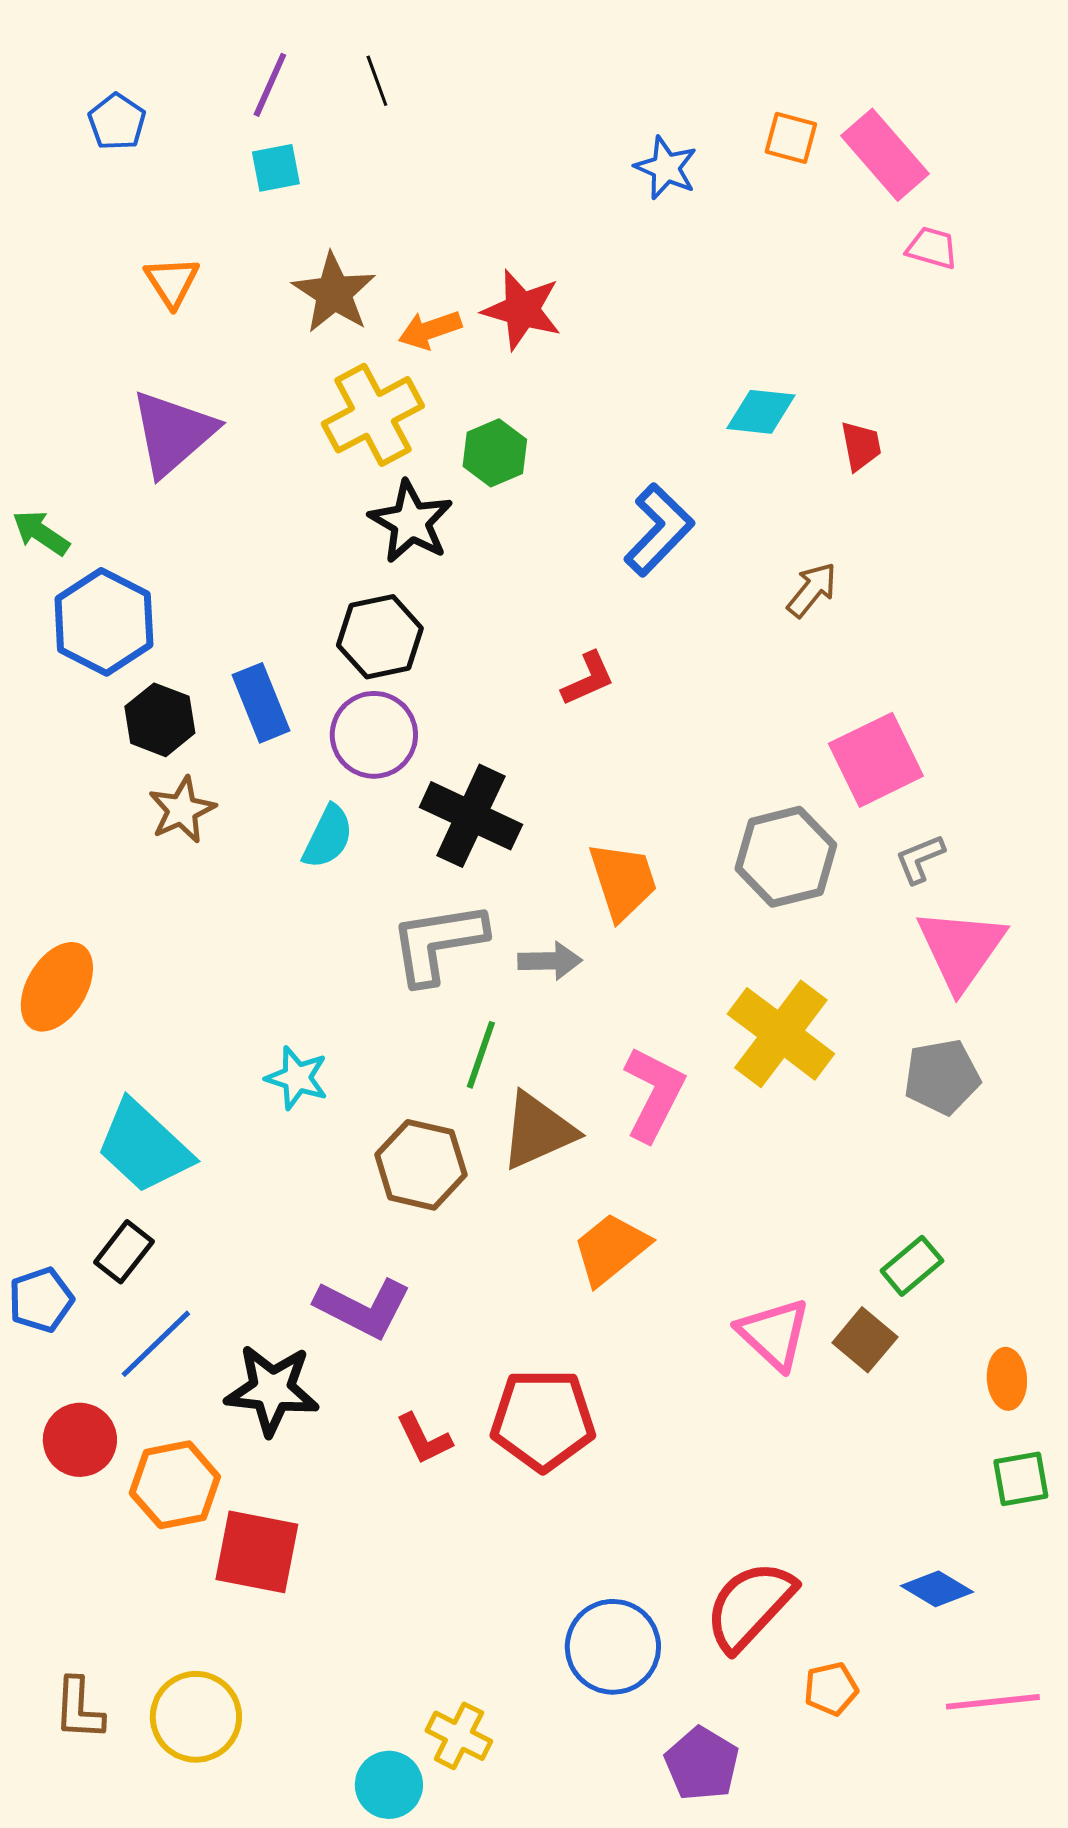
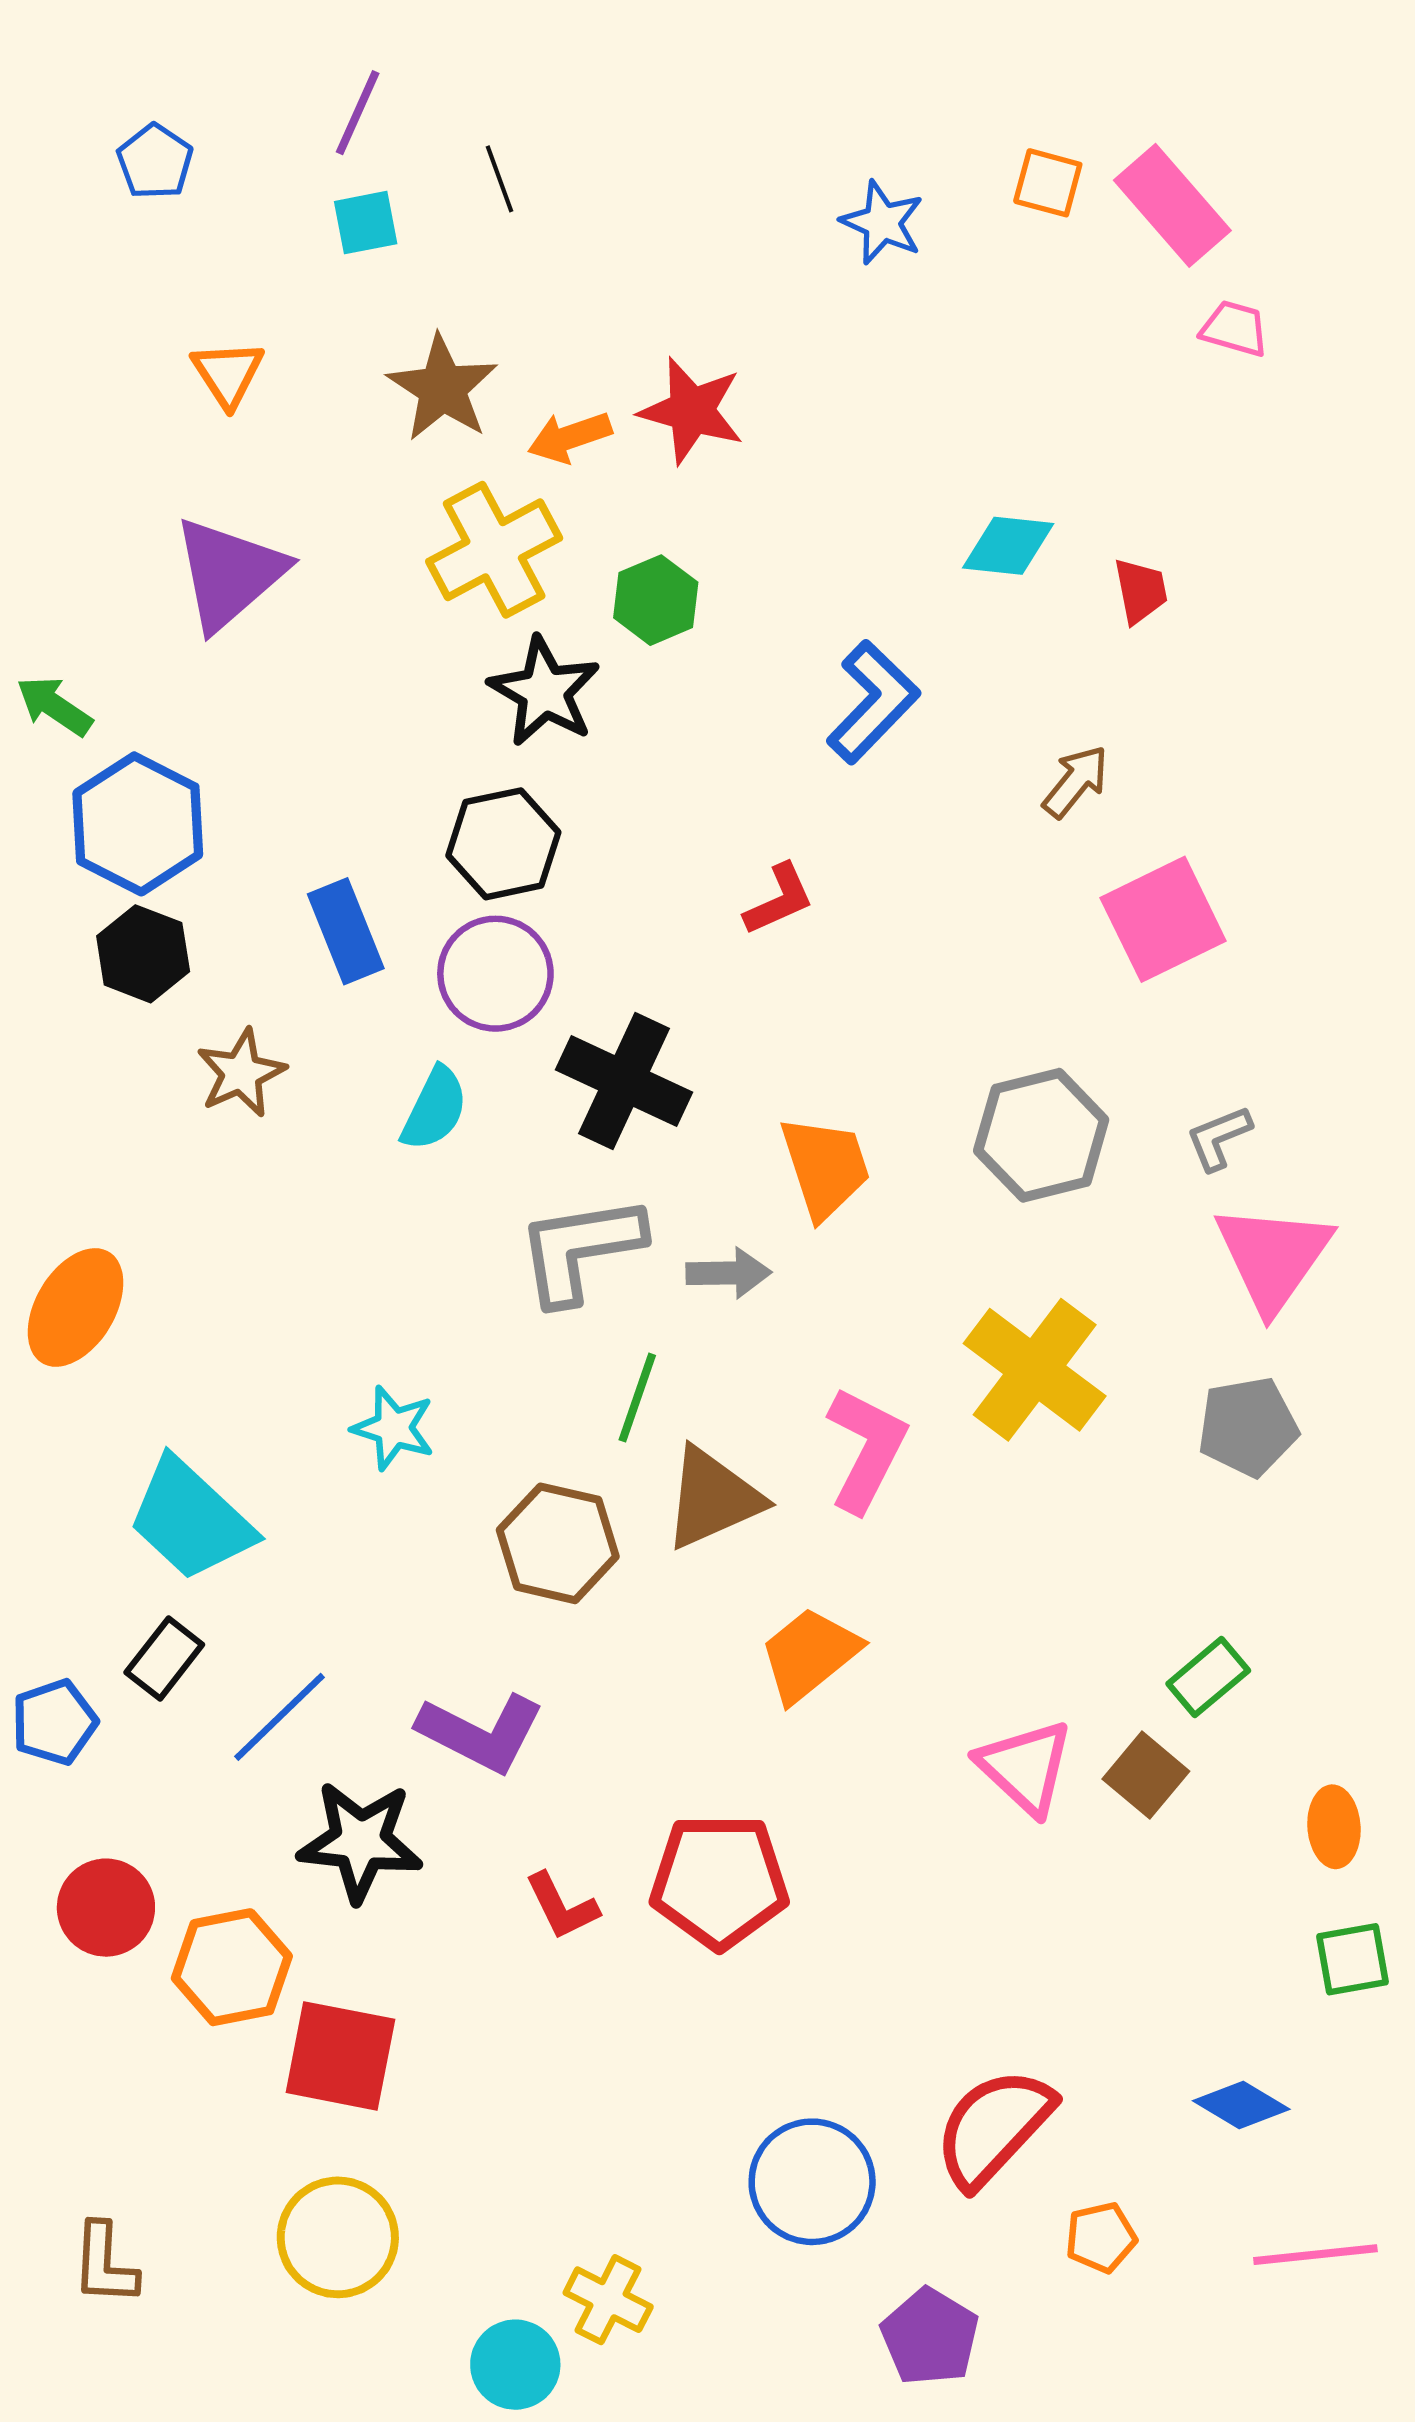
black line: (377, 81) -> (499, 179), moved
black hexagon: (160, 720) -> (143, 954), moved
pink square: (876, 760) -> (1163, 919), moved
blue line: (156, 1344) -> (280, 1717), moved
yellow circle: (196, 1717) -> (338, 2237), moved

